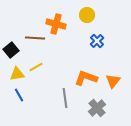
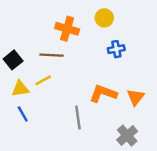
brown line: (35, 38) -> (51, 55), moved
blue cross: (97, 41) -> (116, 49), turned 32
gray cross: (97, 108) -> (127, 136), moved

